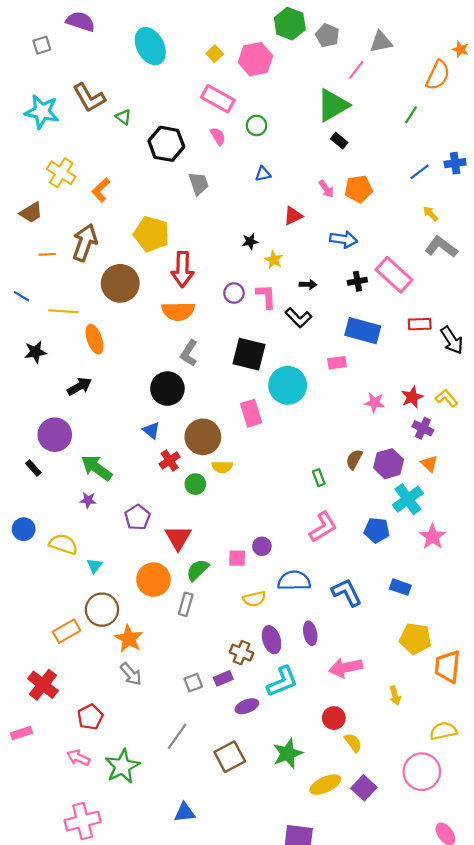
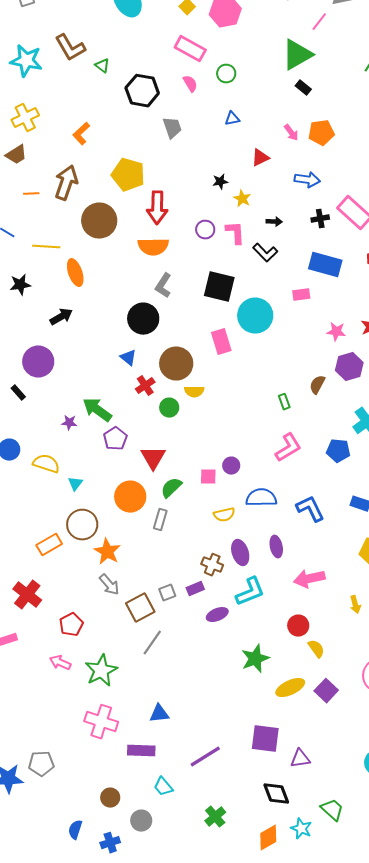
yellow cross: (61, 173) -> (25, 118), moved, turned 32
purple hexagon: (389, 464) -> (349, 367), moved
green arrow: (97, 468) -> (97, 410), moved
brown square: (230, 757) -> (140, 608), moved
pink cross: (83, 821) -> (101, 722), moved, turned 32

